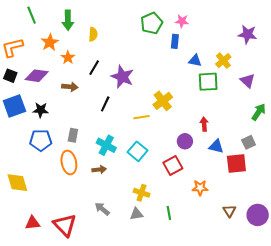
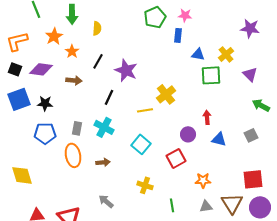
green arrow: (259, 112) -> (261, 105), turned -96
cyan cross: (106, 145) -> (104, 127), moved
red square: (236, 163) -> (253, 179), moved
brown triangle: (229, 211) -> (232, 203), size x1.6
gray triangle: (137, 214) -> (206, 206), moved

